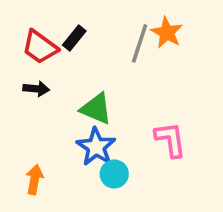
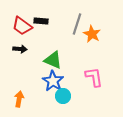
orange star: (167, 33) -> (92, 34), moved
black rectangle: (74, 38) -> (41, 21), turned 56

